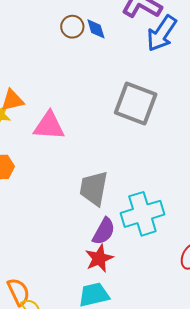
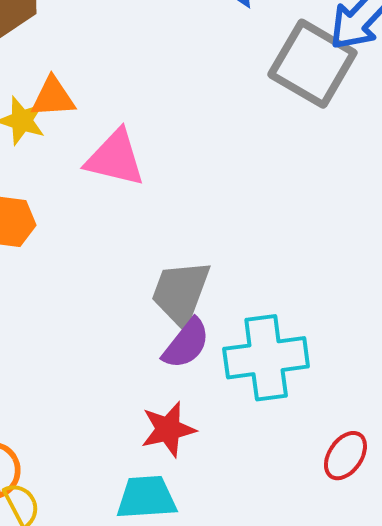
gray square: (136, 103) -> (312, 64), moved
purple semicircle: (104, 231) -> (186, 344), moved

